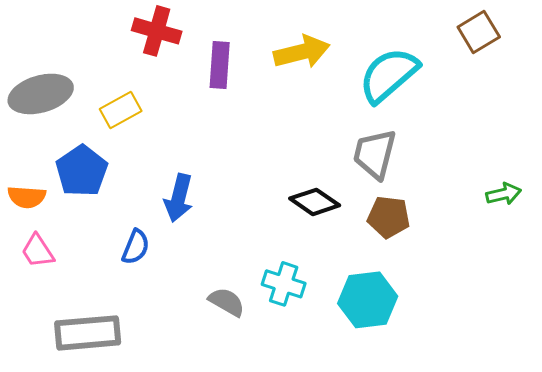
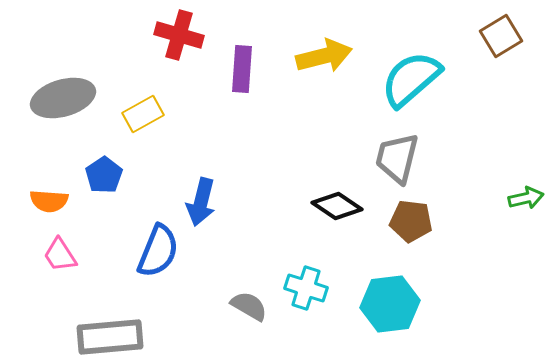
blue pentagon: (82, 171) -> (104, 175), size x0.7
blue semicircle: (136, 247) -> (158, 251), size x1.5

